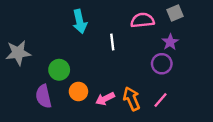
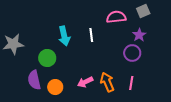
cyan arrow: (80, 21) -> (64, 36), moved
orange circle: (78, 91) -> (55, 87), moved
pink line: (161, 100) -> (131, 83), turned -32

